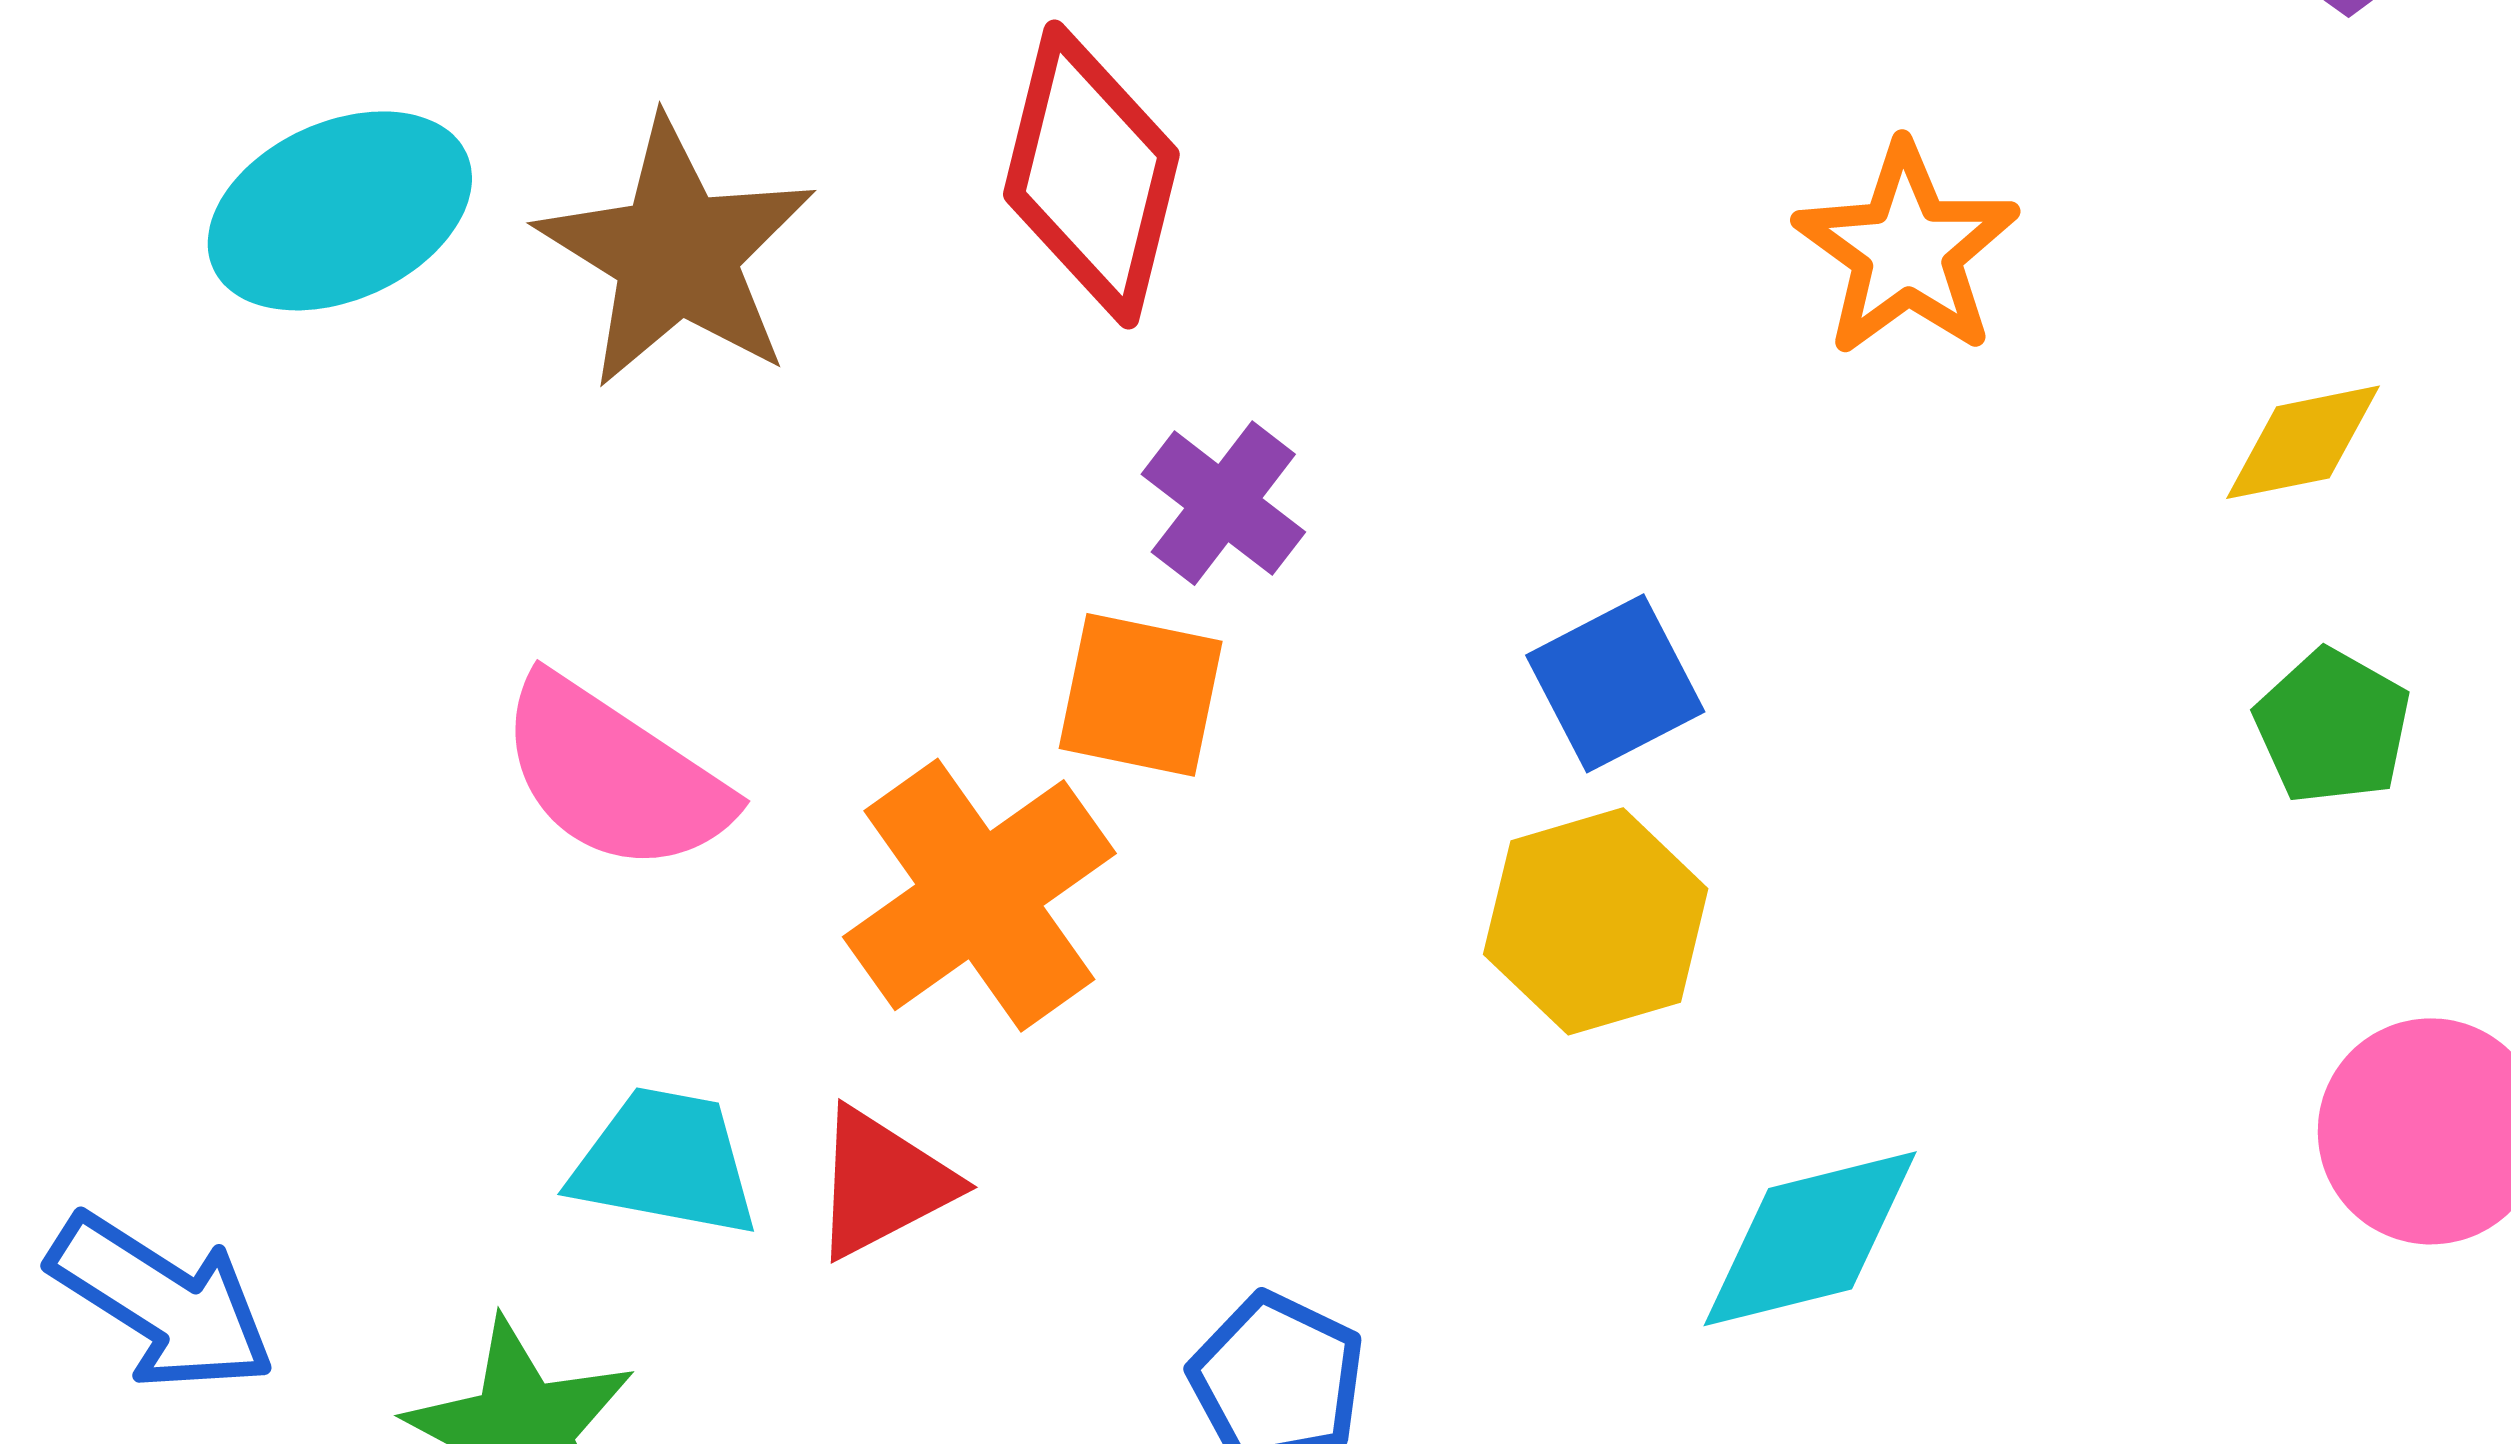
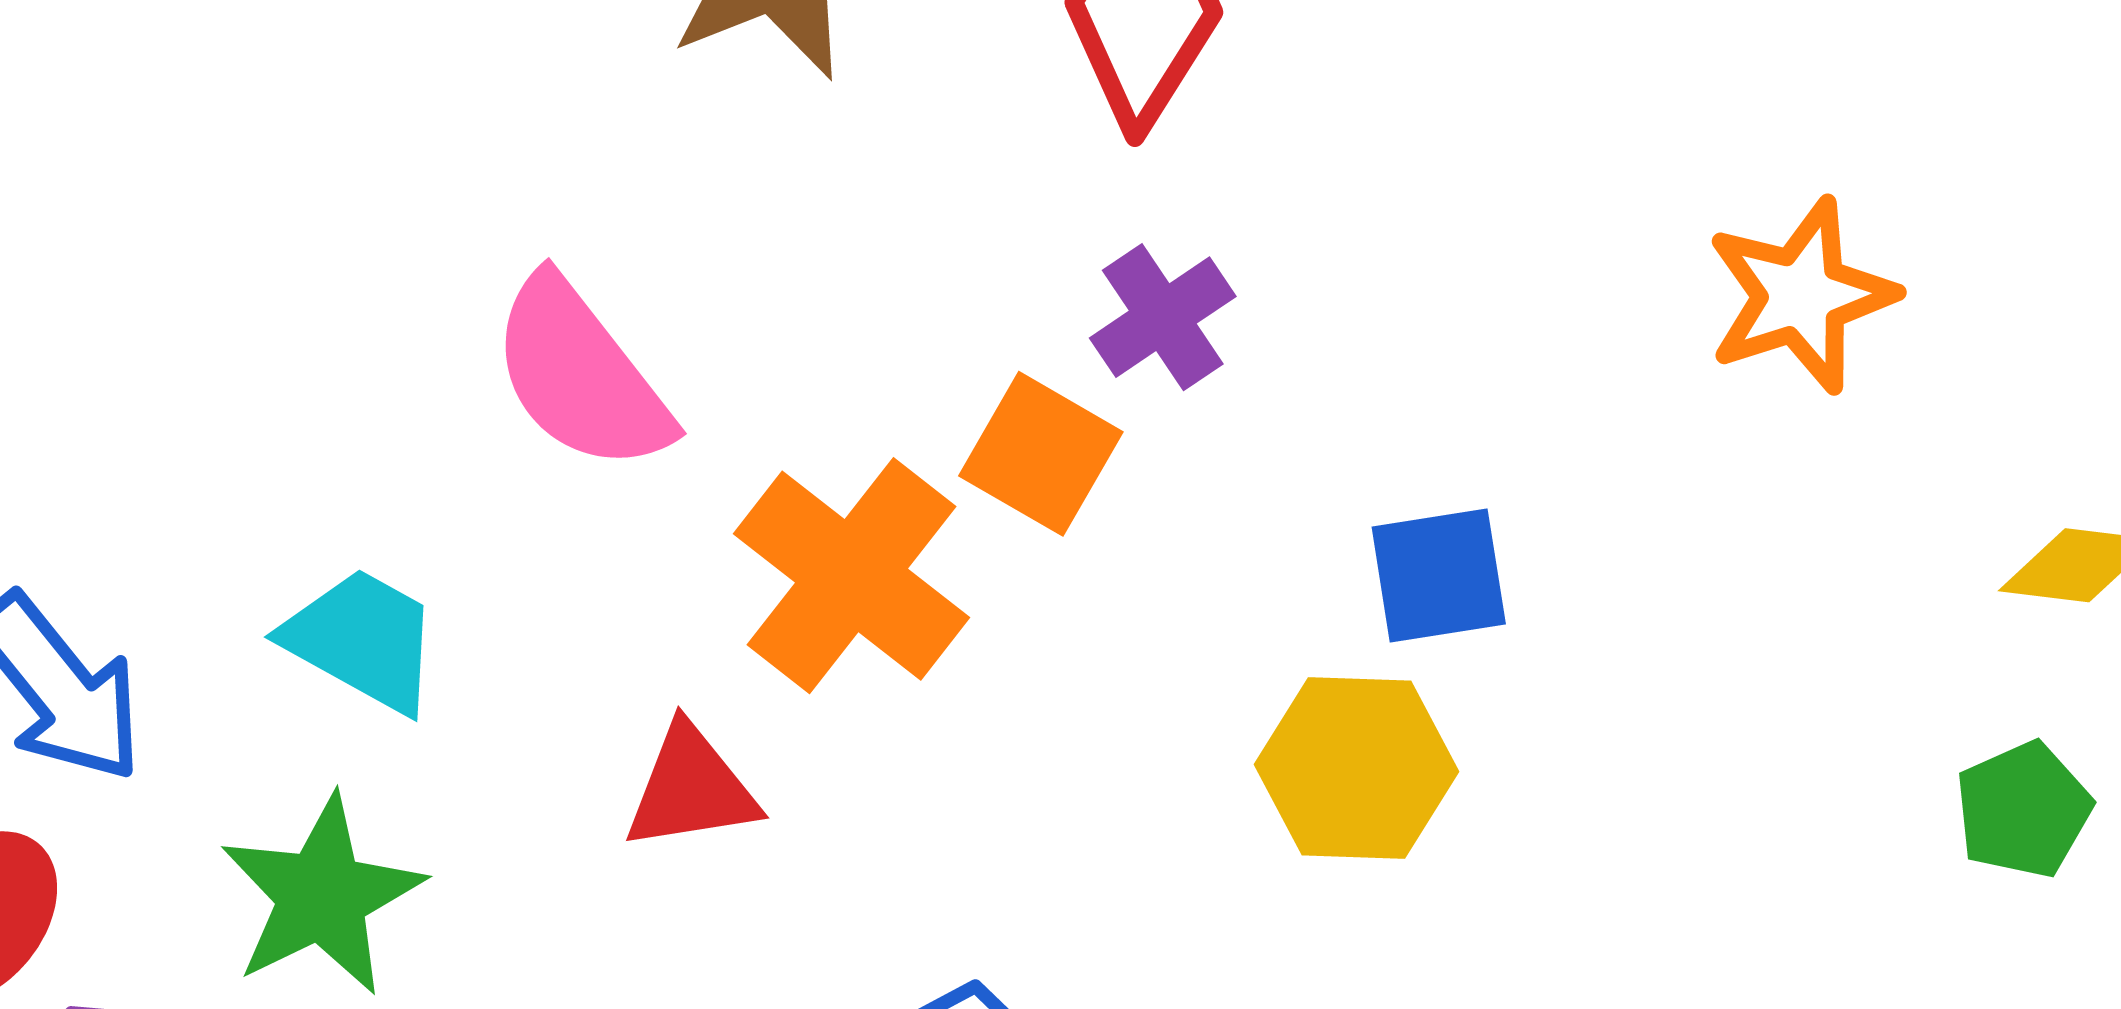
orange cross: (979, 895) -> (851, 576), turned -35
cyan trapezoid: (665, 1162) -> (362, 640), moved

